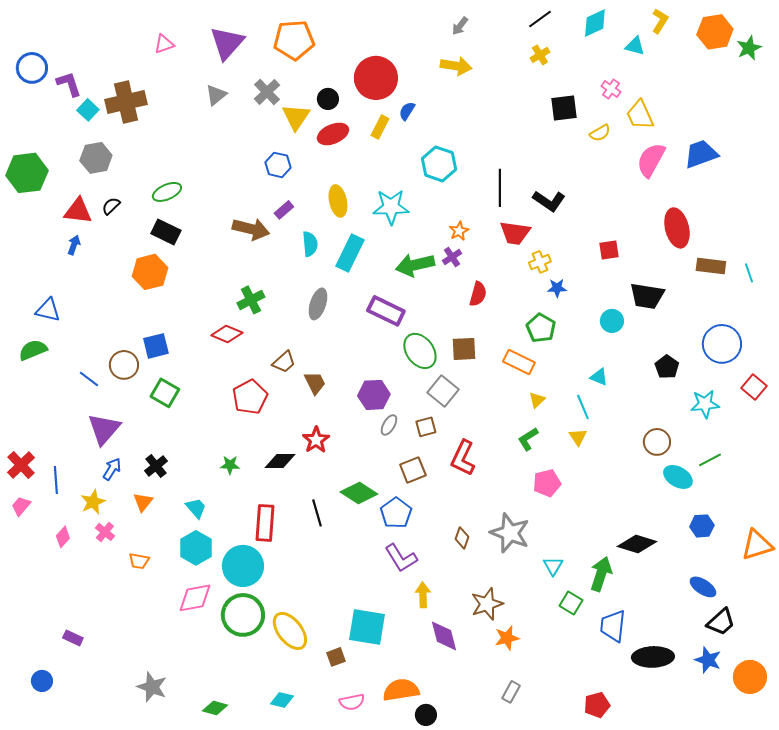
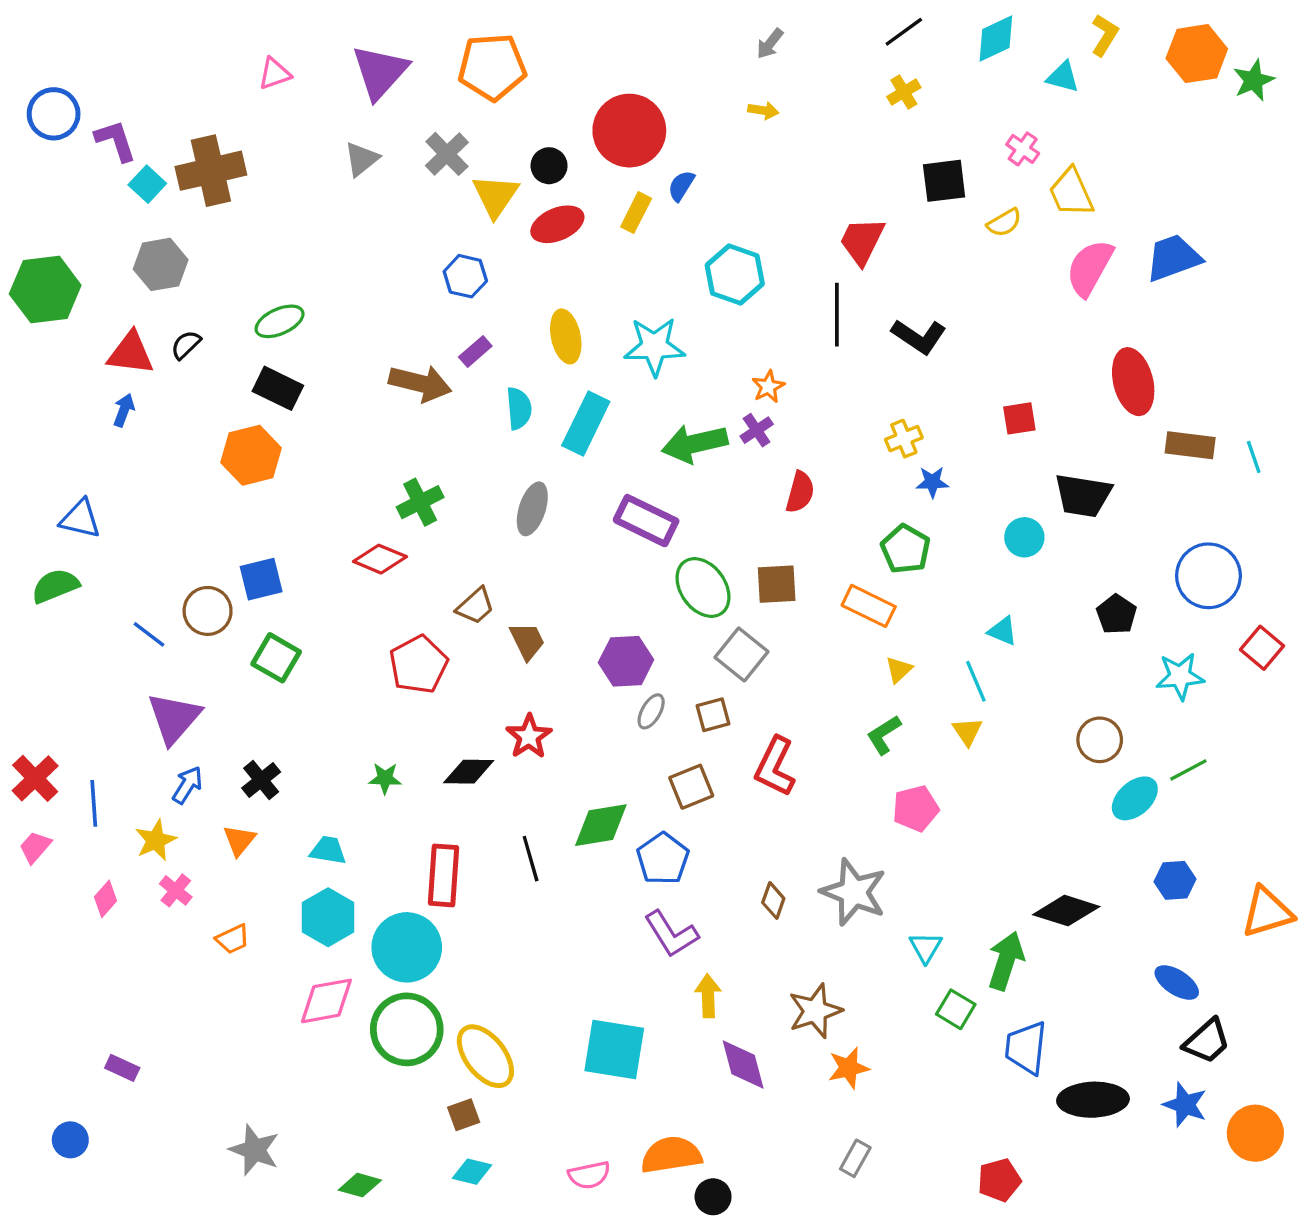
yellow arrow: (456, 66) -> (763, 110), size x0.6
red trapezoid: (515, 233) -> (862, 241), moved, turned 108
cyan ellipse: (678, 477) -> (1135, 798), turned -72
green diamond: (359, 493) -> (601, 825), turned -42
cyan trapezoid: (196, 508) -> (328, 850), turned -40
orange trapezoid: (139, 561) -> (233, 939), turned -35
brown square: (336, 657) -> (464, 1115), moved

